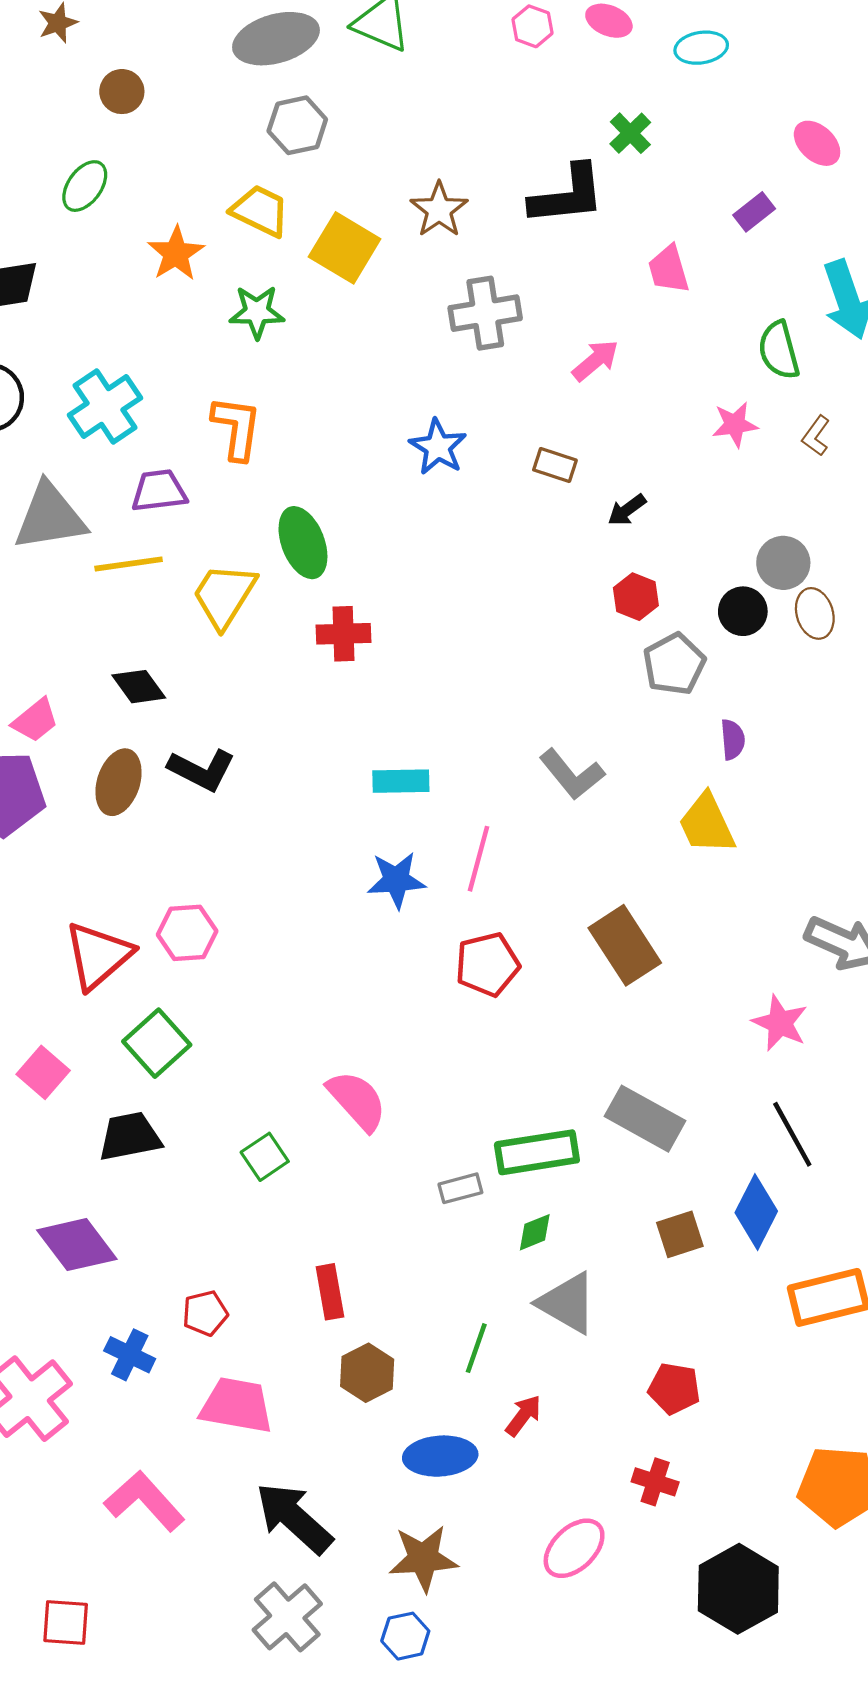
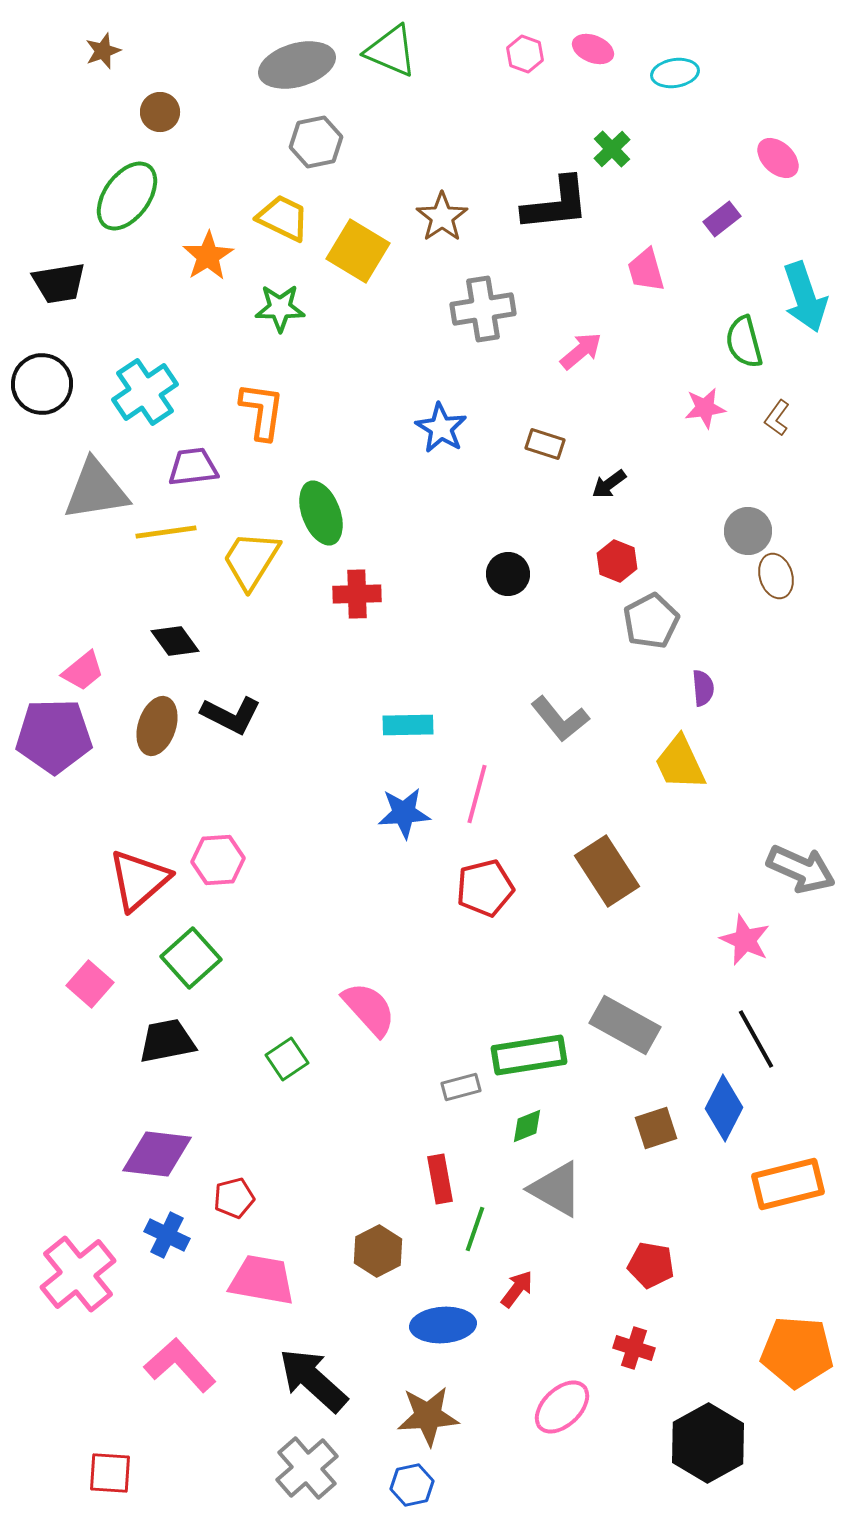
green ellipse: (85, 186) -> (127, 196), size x1.5
black circle: (743, 611) -> (508, 574), moved
purple diamond: (77, 1245) -> (157, 1154), moved, turned -46
red rectangle: (330, 1292) -> (440, 1179), moved

